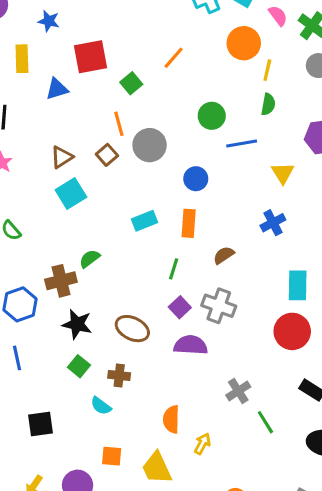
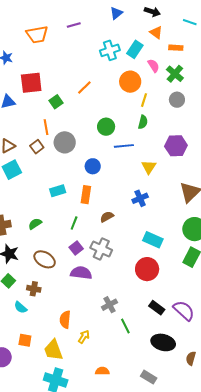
green semicircle: (90, 259) -> (35, 224), moved
cyan rectangle: (298, 285) -> (153, 240), turned -72

